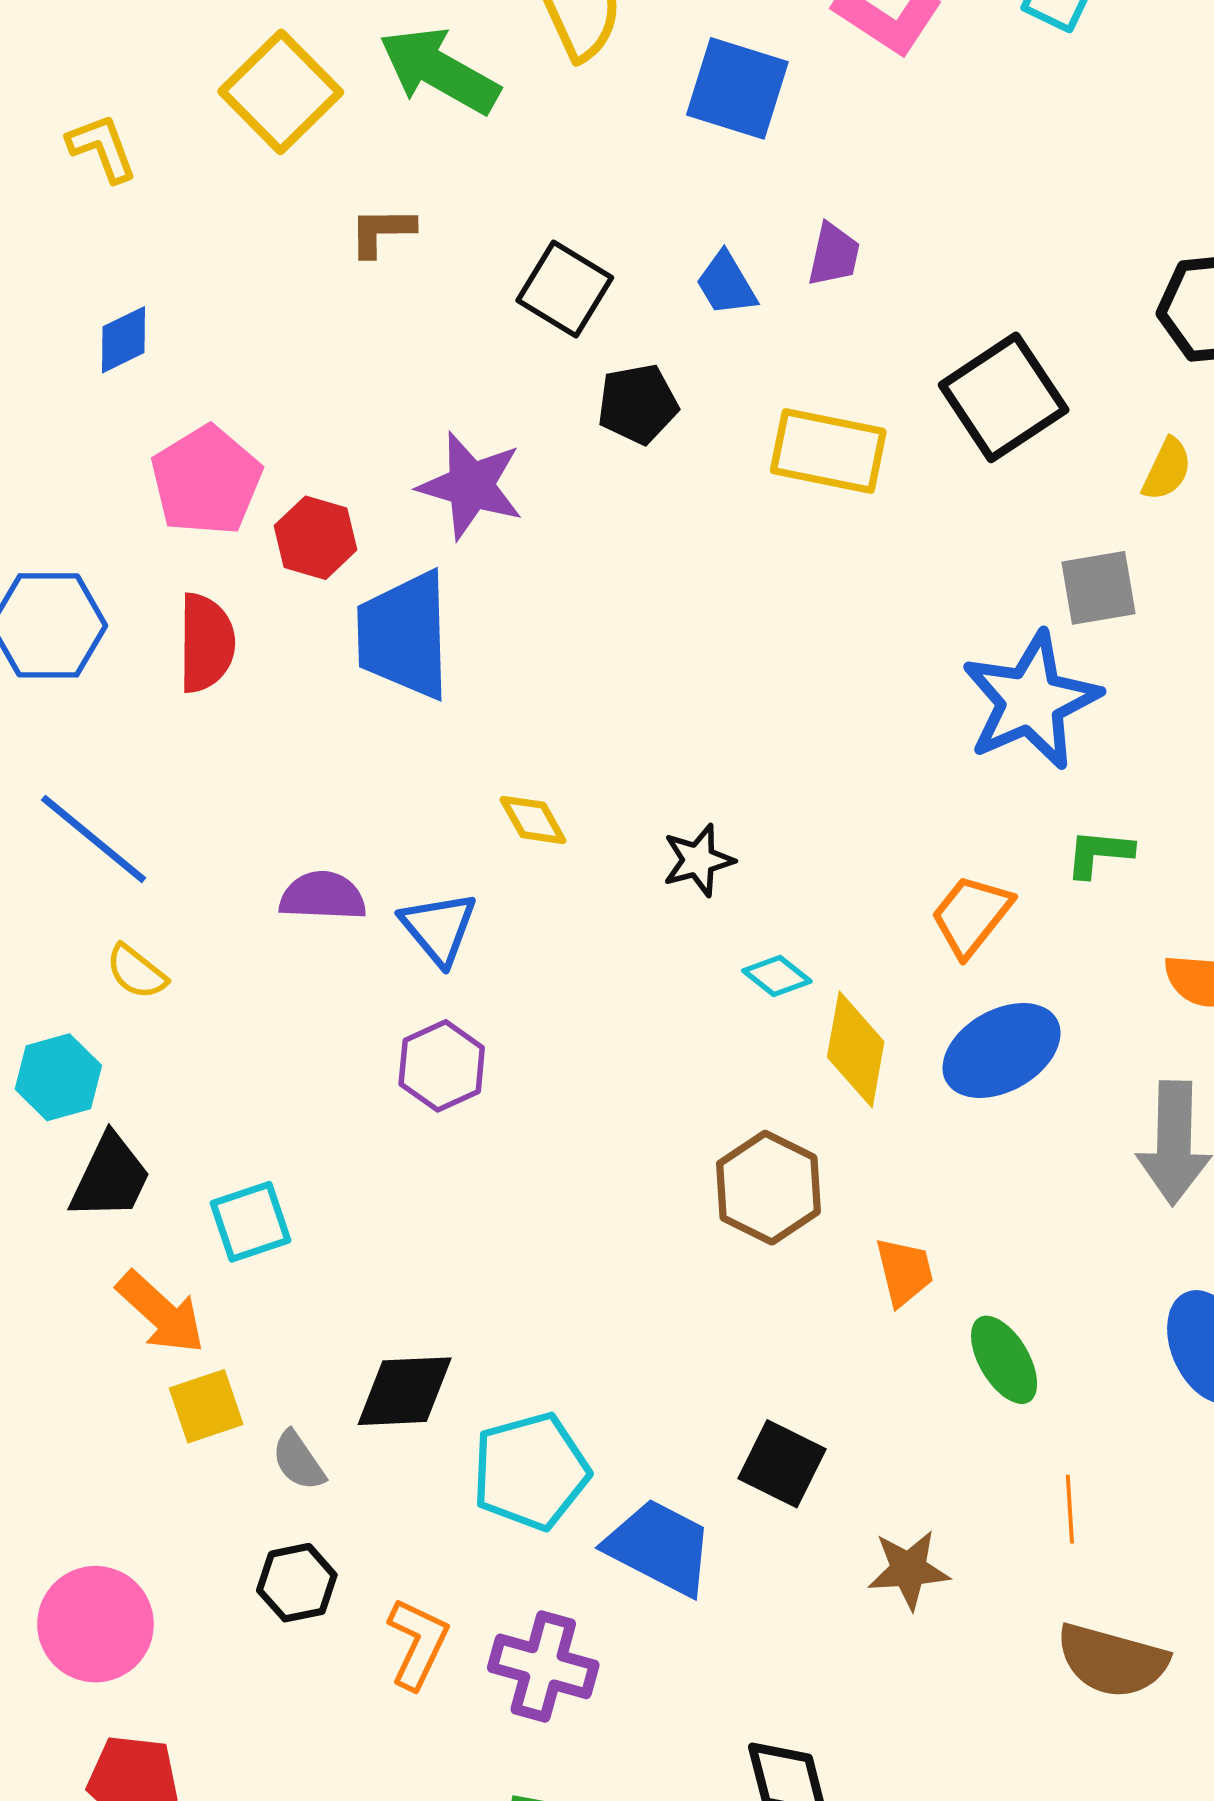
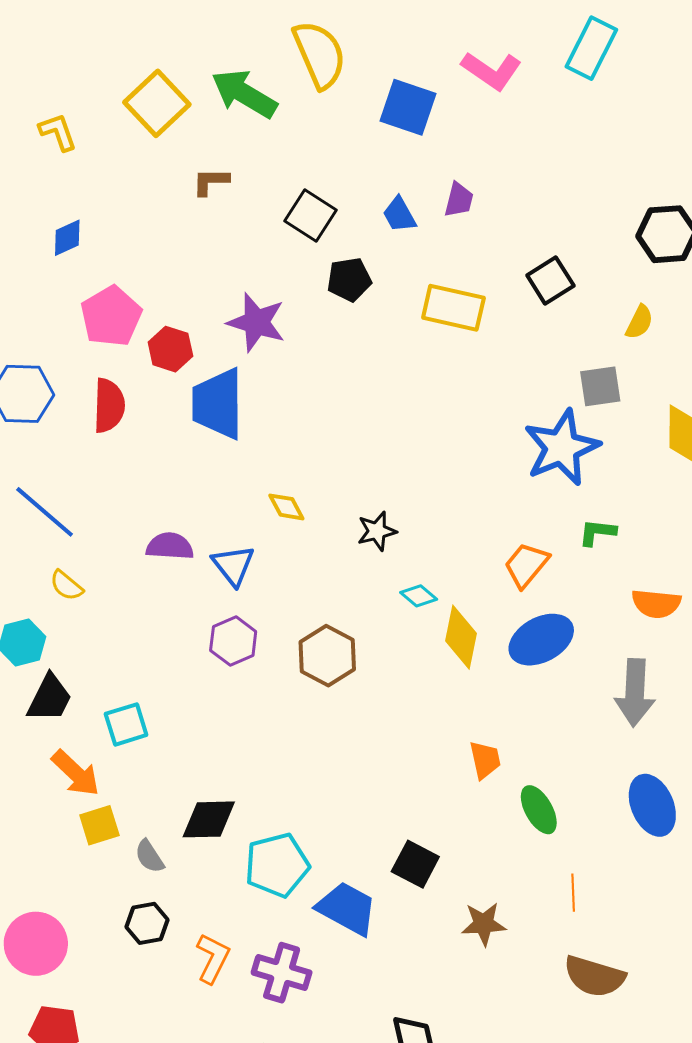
black square: (1004, 397) -> (550, 280), size x0.7
brown hexagon: (768, 1188) -> (327, 656), moved

